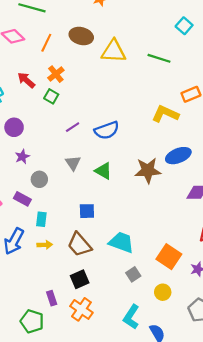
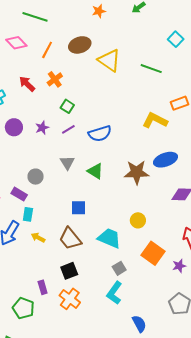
brown ellipse: (81, 36) -> (80, 45), turned -35
yellow triangle: (114, 51) -> (109, 60), turned 30
green square: (51, 96) -> (67, 106), moved
purple star: (22, 157) -> (42, 128), moved
cyan rectangle: (41, 219) -> (28, 214), moved
yellow arrow: (45, 245) -> (38, 238), turned -152
yellow circle: (163, 292) -> (138, 220), moved
cyan L-shape: (131, 317) -> (114, 293), moved

